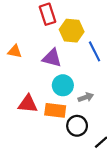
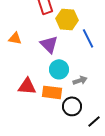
purple triangle: (52, 58) -> (49, 44), turned 30

